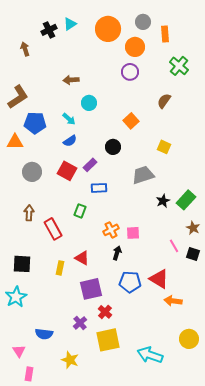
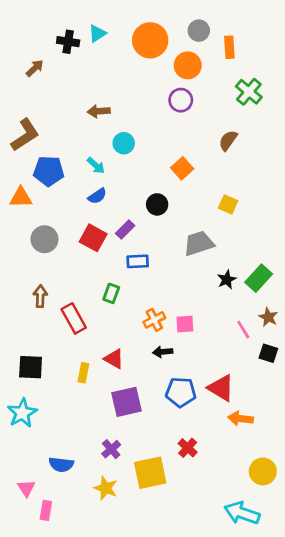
black cross: (49, 30) -> (68, 42), turned 35
brown arrow: (25, 49) -> (35, 68), turned 64
pink line: (174, 246) -> (243, 330), moved
black arrow: (117, 253) -> (163, 352), turned -112
red cross: (105, 312) -> (188, 448), moved
cyan arrow: (150, 355) -> (242, 513), moved
yellow star: (70, 360) -> (106, 488), moved
pink rectangle: (29, 374) -> (46, 510), moved

